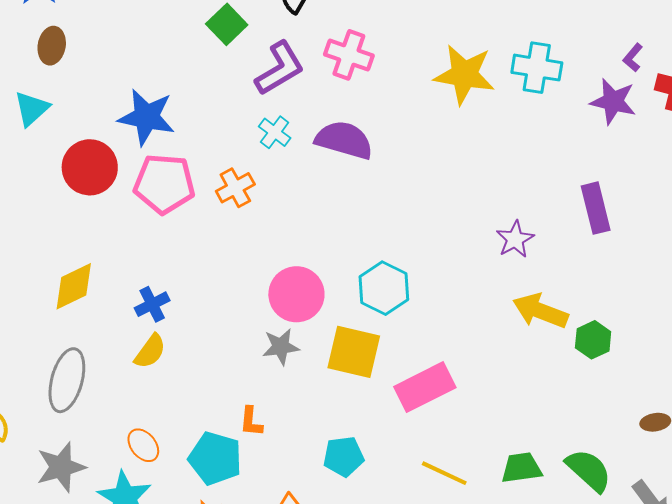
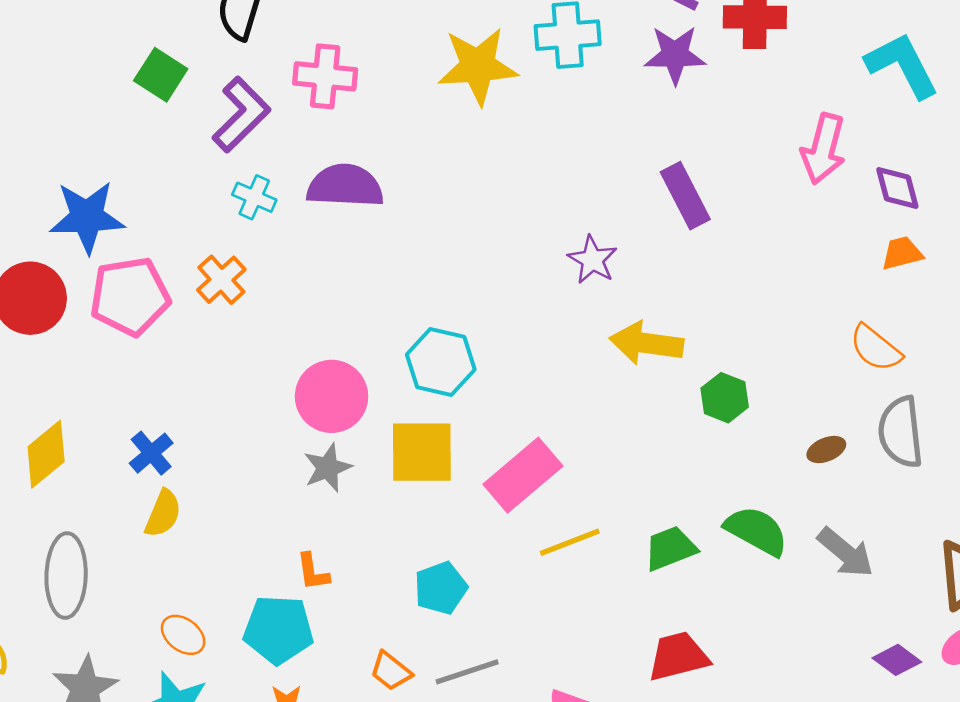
green hexagon: (593, 340) -> (725, 398), moved
yellow line: (444, 473) -> (570, 542), moved, turned -33

